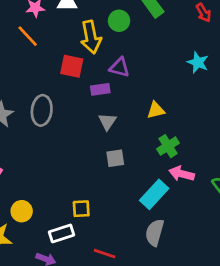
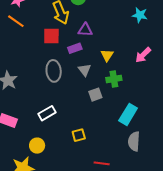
gray ellipse: (42, 110) -> (54, 71), moved
yellow triangle: (156, 110) -> (107, 55), moved, turned -32
green cross: (168, 146) -> (114, 79), moved, turned 35
pink arrow: (182, 174) -> (143, 55), moved, turned -48
white rectangle: (61, 233) -> (47, 113), moved

